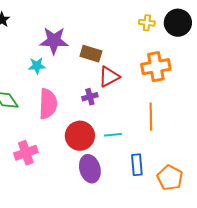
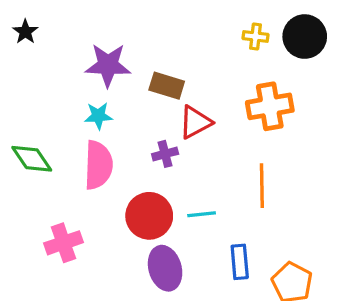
cyan star: (37, 66) -> (98, 116), moved

